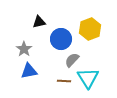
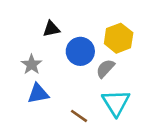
gray semicircle: (72, 60) -> (105, 68), moved
brown line: (64, 81) -> (79, 116), moved, turned 32

